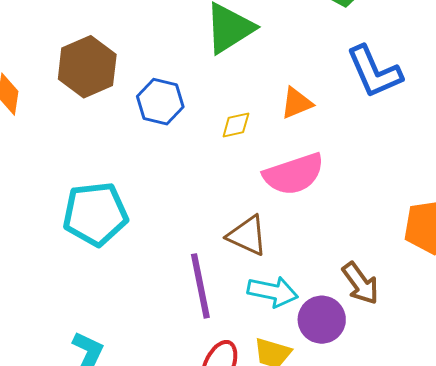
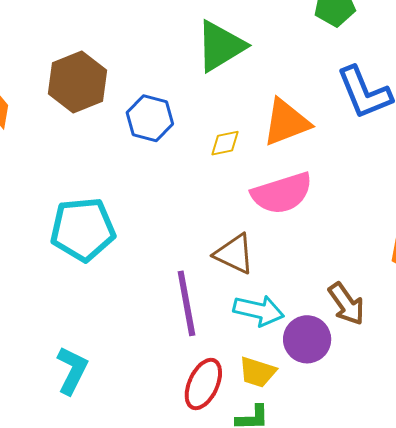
orange triangle: (297, 103) -> (286, 122), size x1.5

